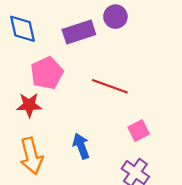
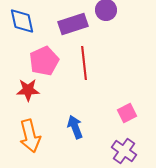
red line: (110, 86) -> (84, 63), moved, turned 64

